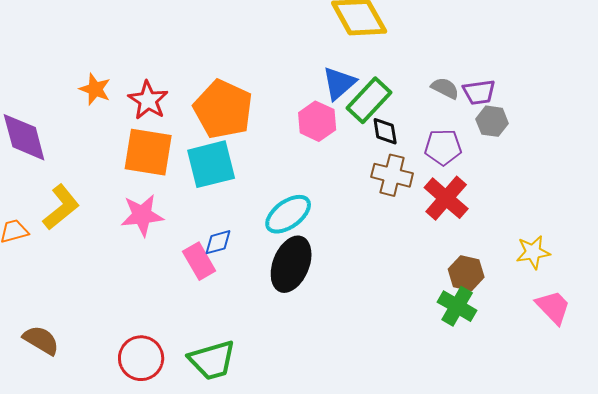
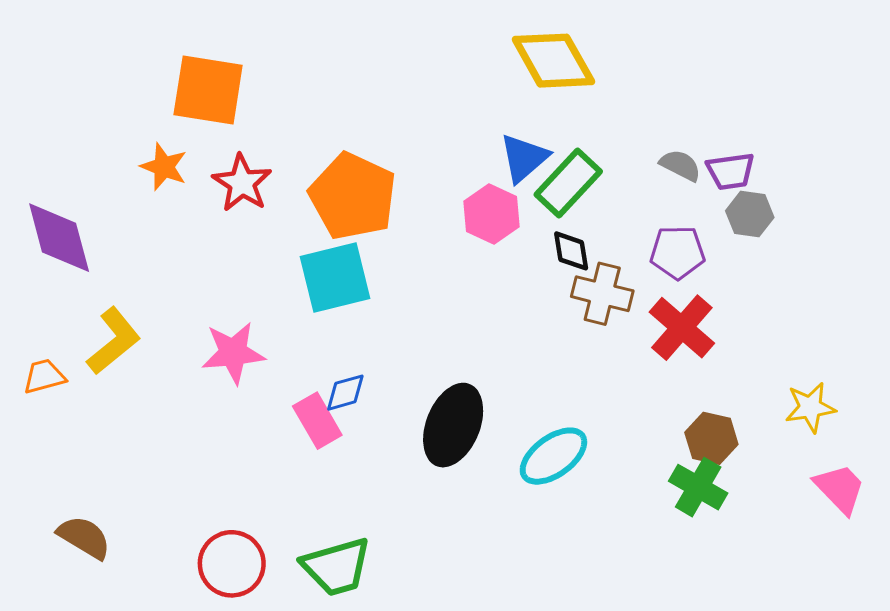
black diamond: (385, 131) -> (571, 251), moved
orange square: (148, 152) -> (208, 90), moved
cyan ellipse: (288, 214) -> (553, 456), moved

